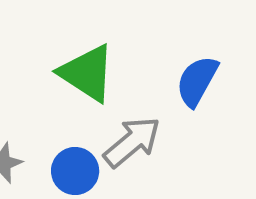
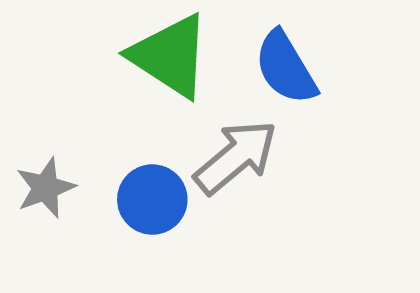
blue semicircle: (197, 81) -> (286, 68), moved, turned -60

